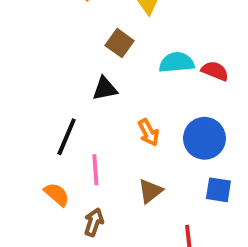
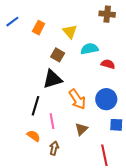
cyan semicircle: (177, 62) -> (89, 49), moved
black triangle: (105, 89) -> (53, 79), size x1.5
orange arrow: (148, 133) -> (77, 99), size x1.5

